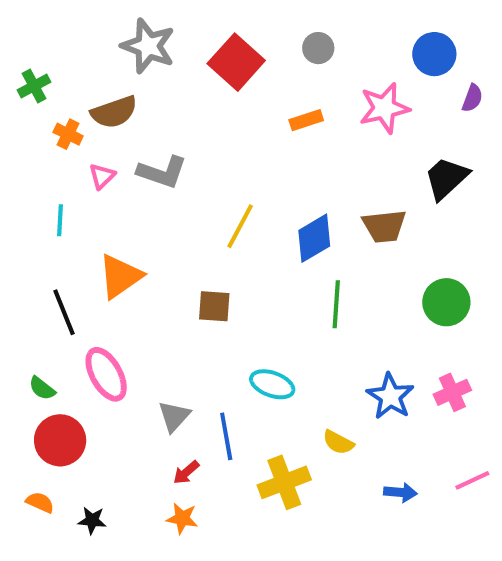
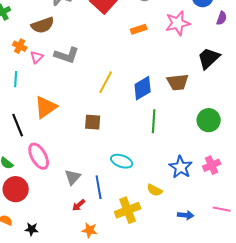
orange cross: (68, 134) -> (20, 46), moved
pink line: (472, 480) -> (222, 209), turned 36
orange star: (182, 518) -> (90, 230), moved

